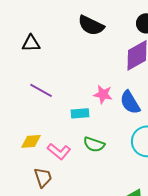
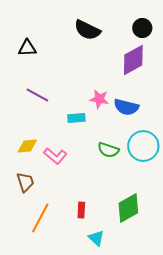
blue semicircle: (130, 102) -> (126, 107), turned -45
green semicircle: (94, 144) -> (108, 150), moved
brown trapezoid: (43, 177) -> (25, 182), moved

